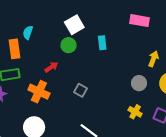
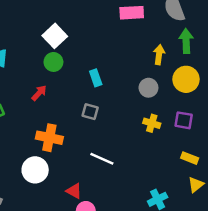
cyan rectangle: (102, 43) -> (96, 78), moved
gray square: (80, 90) -> (90, 112), moved
orange cross: (39, 92) -> (49, 138), moved

